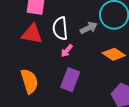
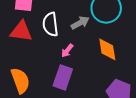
pink arrow: (67, 51) -> (67, 51), moved
orange diamond: (114, 54) -> (107, 49), turned 50

